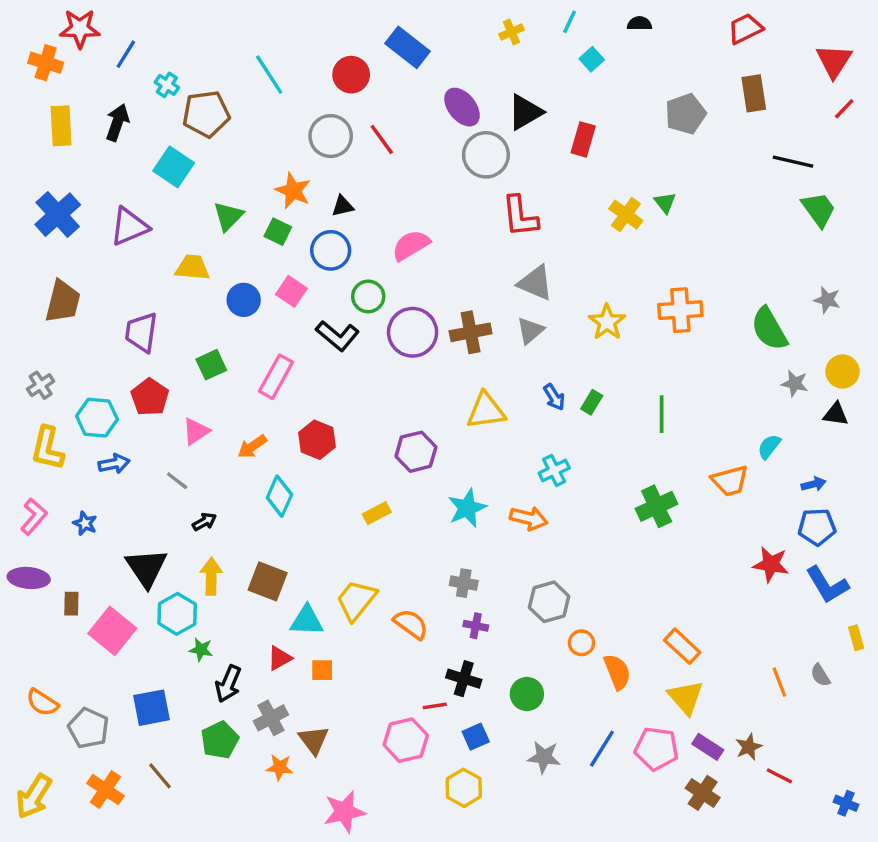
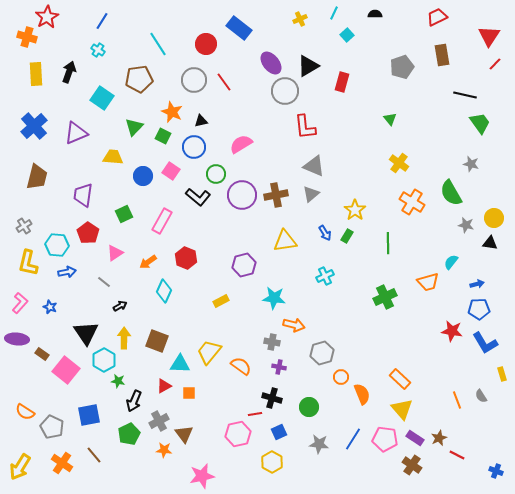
red star: (80, 29) -> (47, 17), turned -30
blue line: (126, 54) -> (102, 21), moved
brown pentagon: (206, 114) -> (139, 79), moved
yellow cross: (626, 215) -> (399, 163), moved
gray star: (827, 300) -> (471, 164), moved
orange cross: (680, 310) -> (412, 202), moved, turned 35
yellow star: (607, 322) -> (355, 210), moved
cyan star: (467, 508) -> (274, 298), turned 30
orange arrow: (529, 518) -> (294, 325), moved
brown rectangle: (71, 604) -> (42, 354), turned -56

